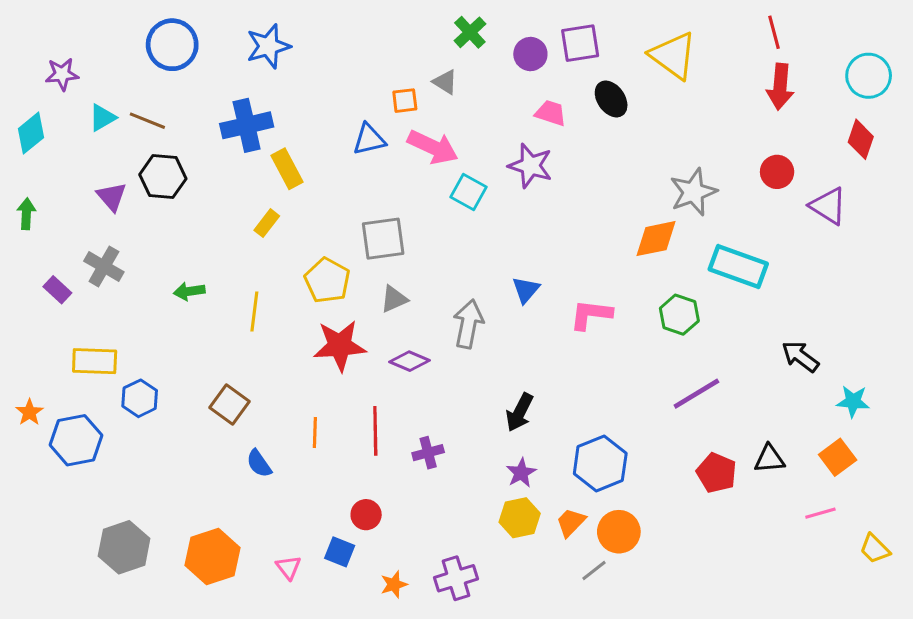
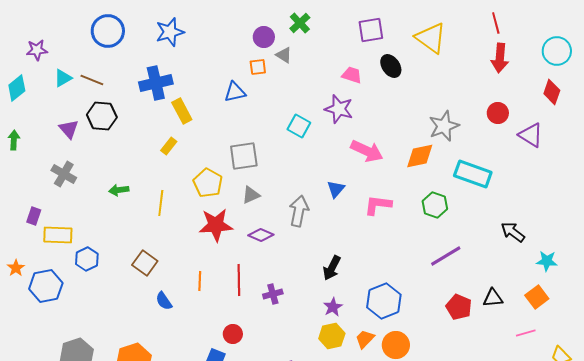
purple circle: (530, 54) -> (264, 37), moved
pink arrow: (433, 147) -> (367, 151), moved
purple rectangle: (57, 290) -> (34, 216), moved, turned 66

